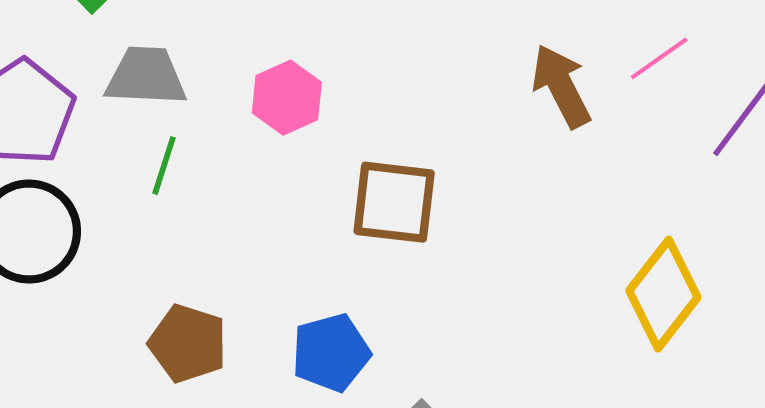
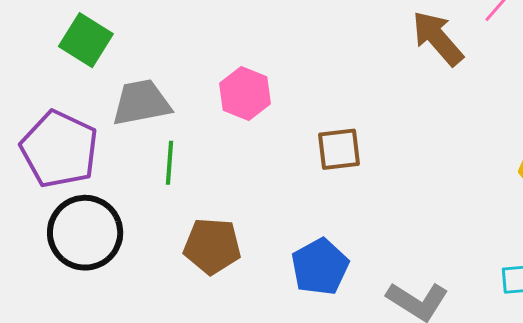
brown square: (394, 202) -> (339, 149), size x0.7
brown pentagon: (188, 343) -> (212, 246), moved

